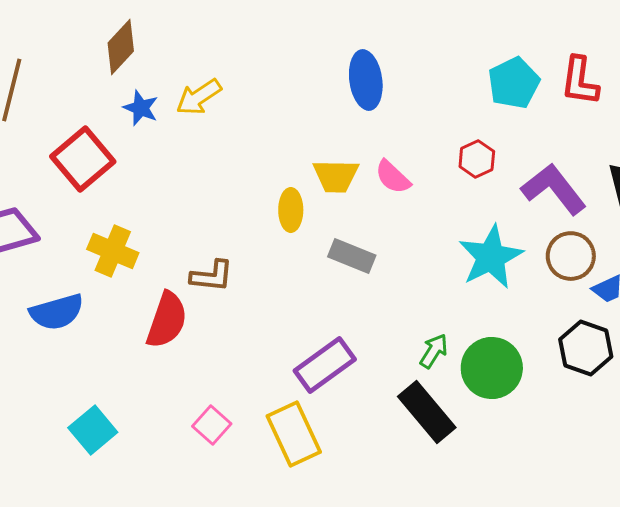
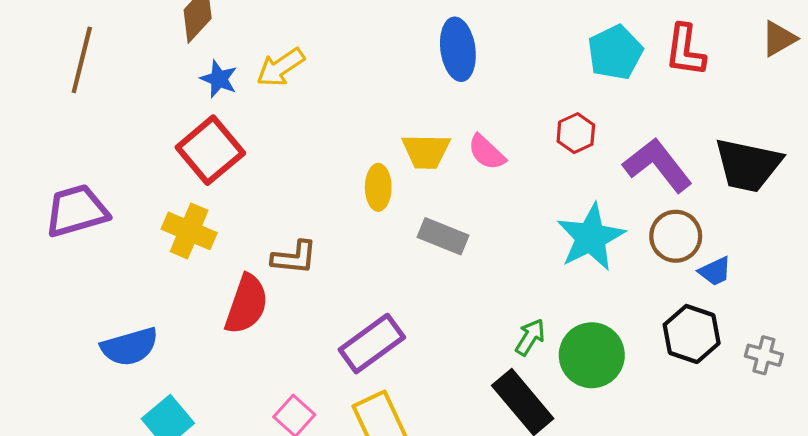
red square: (83, 159) -> (210, 150), moved
blue semicircle: (57, 312) -> (130, 347), moved
purple rectangle: (325, 365) -> (372, 344), moved

